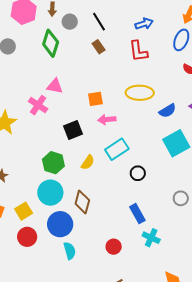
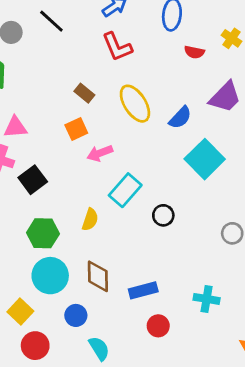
brown rectangle: (99, 47) -> (84, 93), moved
yellow ellipse: (140, 93) -> (135, 104), turned 72
black square: (73, 130) -> (33, 180), moved
blue rectangle: (137, 214) -> (143, 290), moved, turned -60
blue circle: (60, 224) -> (76, 315), size x0.6

